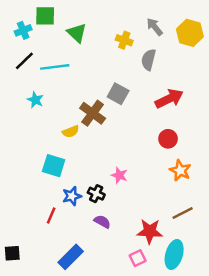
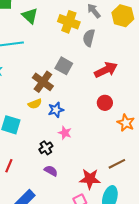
yellow cross: (124, 40) -> (69, 22), size x1.5
yellow semicircle: (71, 131) -> (35, 104), moved
orange star: (180, 170) -> (126, 123), moved
black cross: (96, 194) -> (46, 148), turned 32
blue star: (72, 196) -> (56, 110), moved

